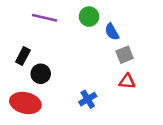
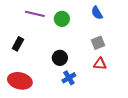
green circle: (89, 17) -> (62, 19), moved
blue semicircle: (112, 32) -> (97, 13), moved
black circle: (41, 74) -> (60, 58), moved

